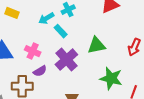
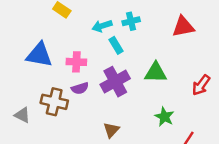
pink cross: (33, 51) -> (76, 62), turned -35
green star: (111, 78) -> (164, 117), size x0.7

